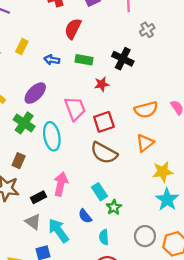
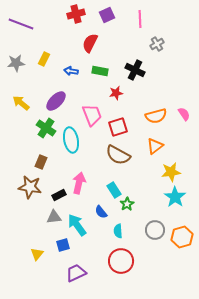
gray triangle: (33, 222) -> (54, 217), turned -42

